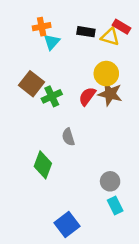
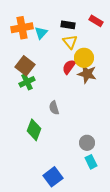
orange cross: (42, 27) -> (22, 28), moved, size x1.5
yellow triangle: (110, 37) -> (70, 42), moved, turned 35
green cross: (52, 96) -> (27, 82), moved
red semicircle: (87, 96) -> (69, 67), moved

